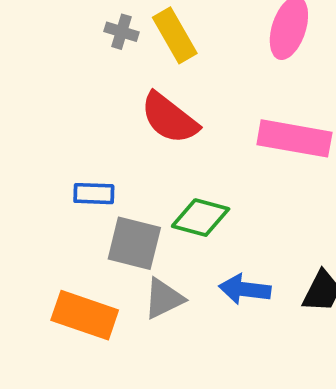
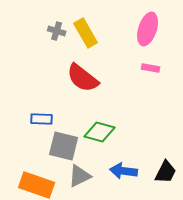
pink rectangle: (294, 138) -> (151, 68), moved, size x0.5

